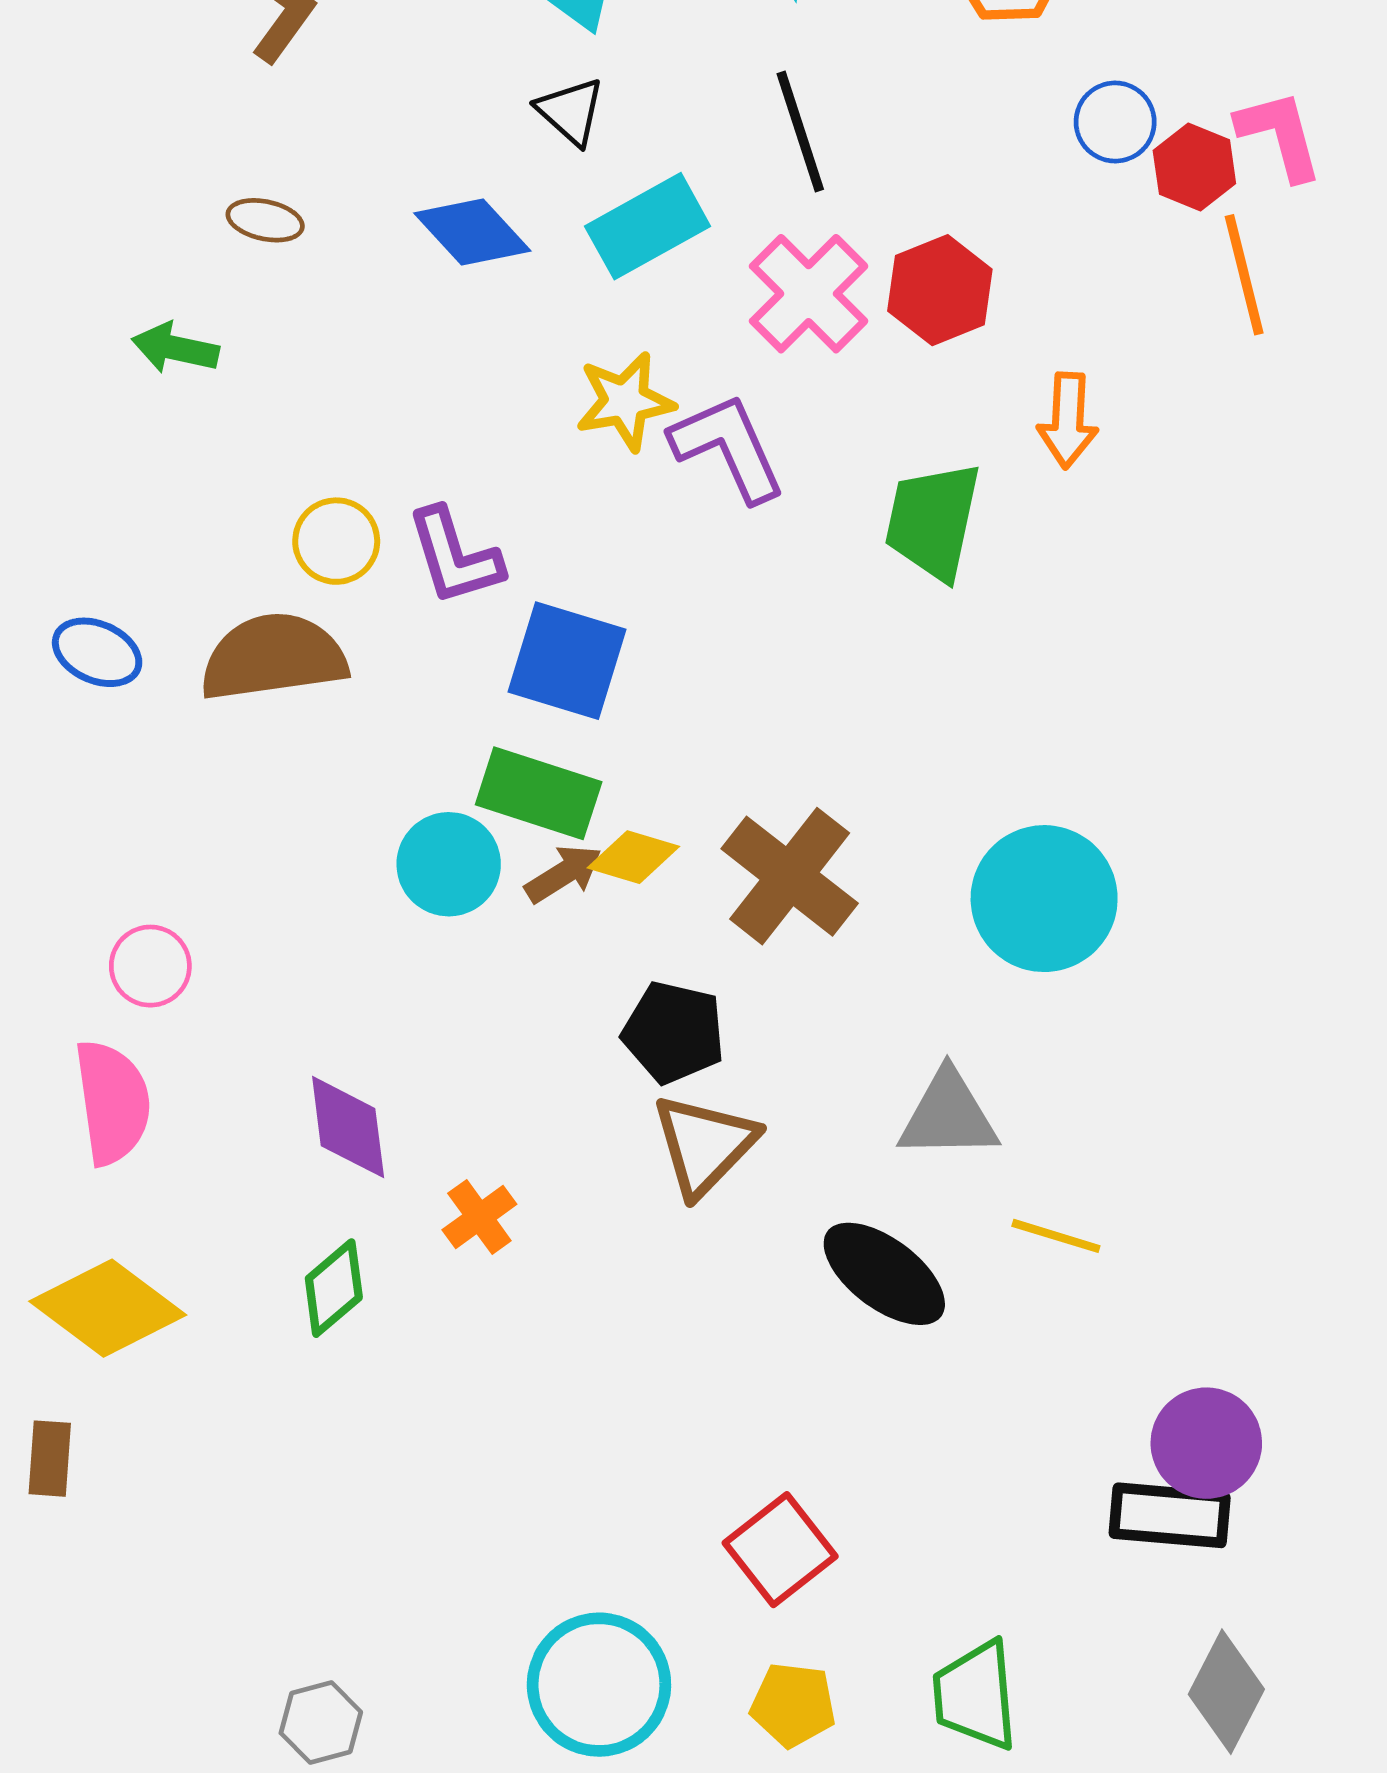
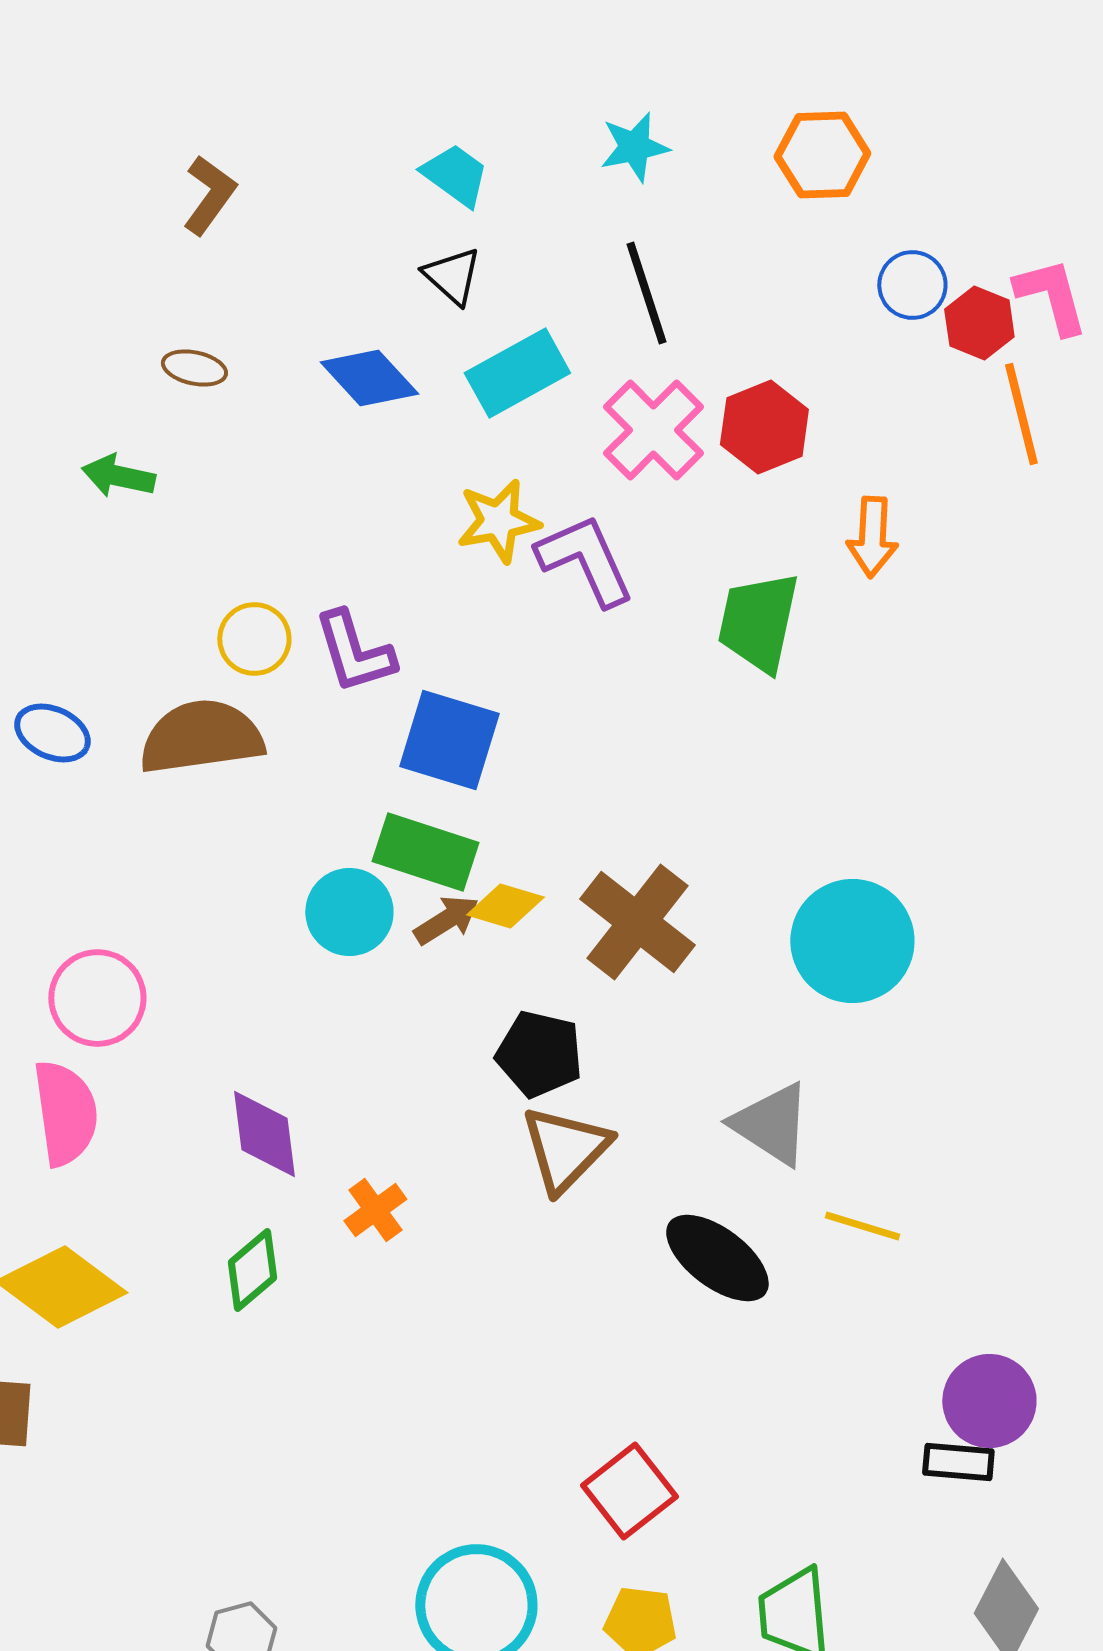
pink circle: (150, 966) -> (97, 998), size x1.4
gray triangle: (948, 1115) -> (771, 1124), turned 34
black rectangle: (1170, 1515) -> (958, 1462), size x0.7

